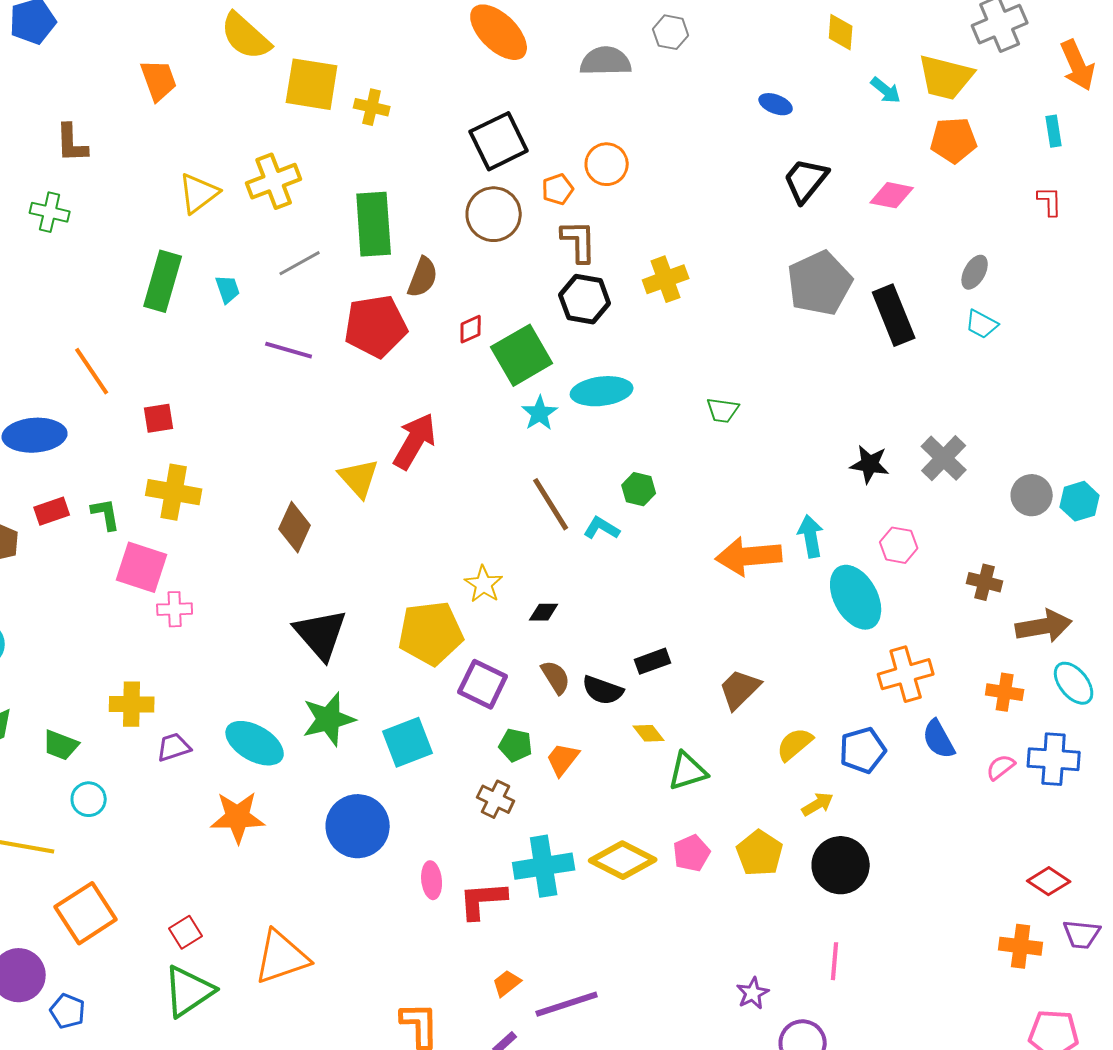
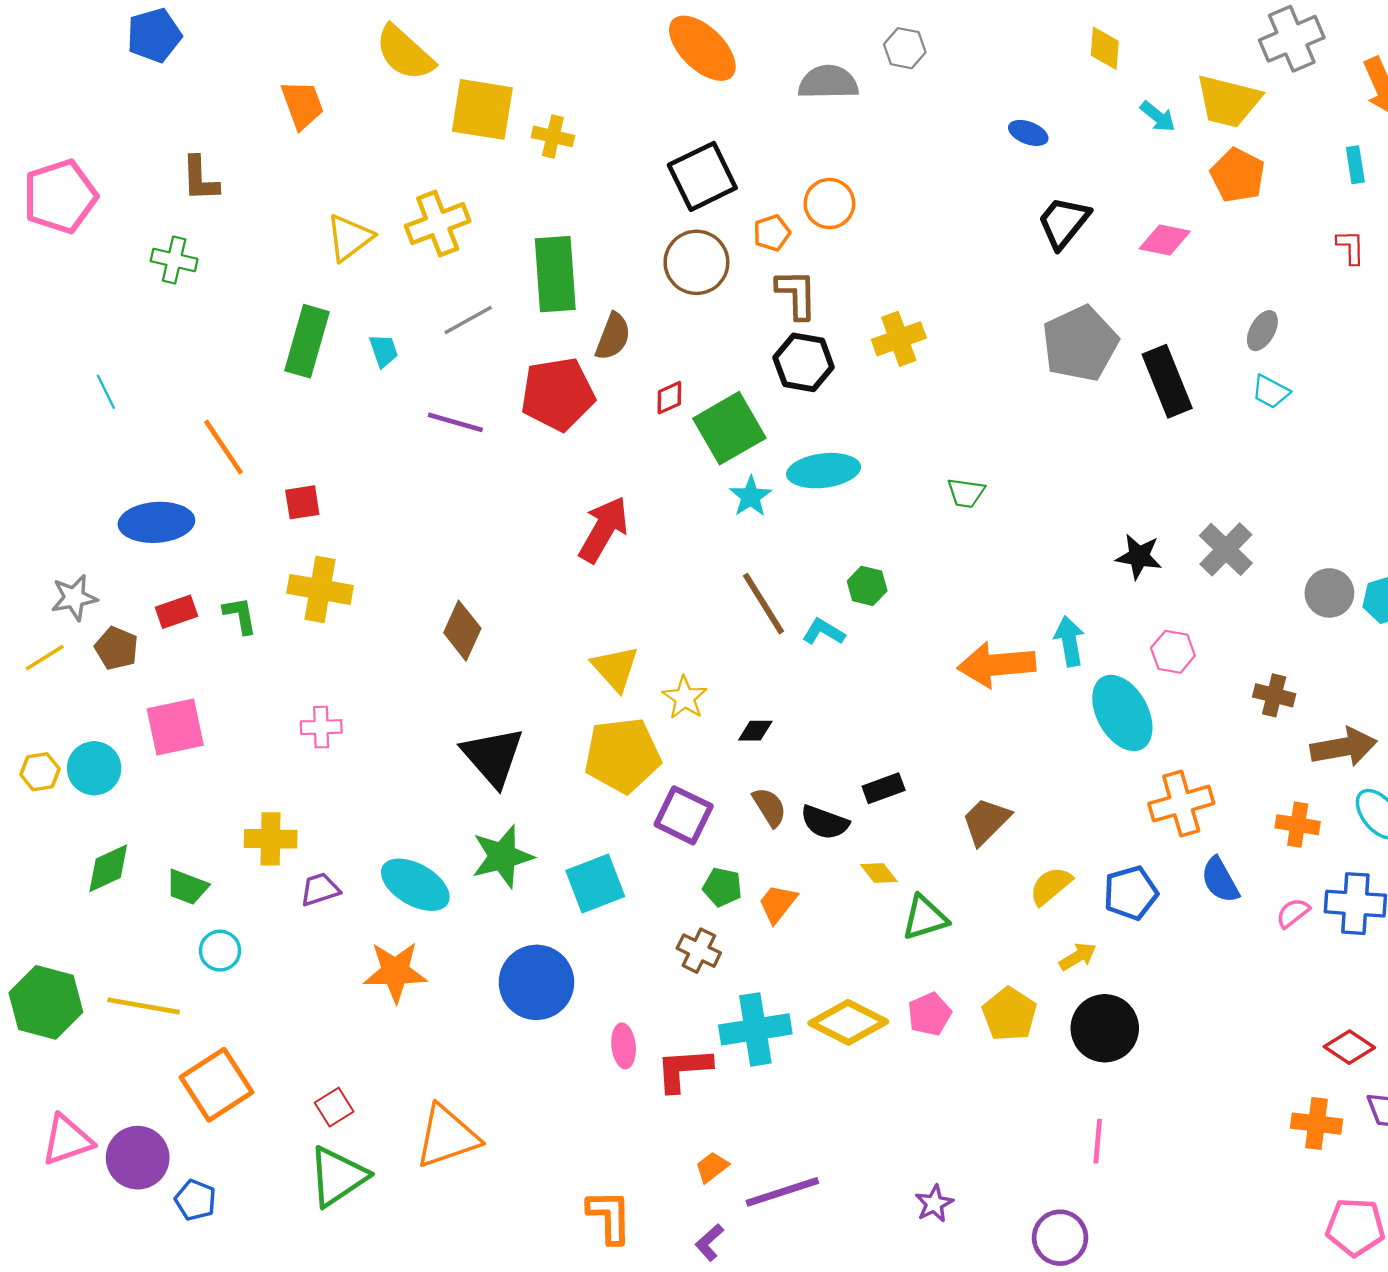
orange pentagon: (954, 140) -> (1238, 175), turned 30
yellow triangle: (359, 478) -> (615, 668), moved
pink square: (142, 567) -> (175, 727), moved, turned -30
purple star: (753, 993) -> (934, 1204), moved

